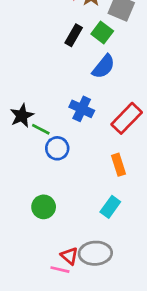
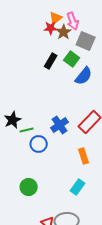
blue semicircle: (104, 67) -> (84, 76), moved
blue cross: (82, 109) -> (60, 125), moved, turned 30
green line: (41, 129) -> (27, 130), turned -40

